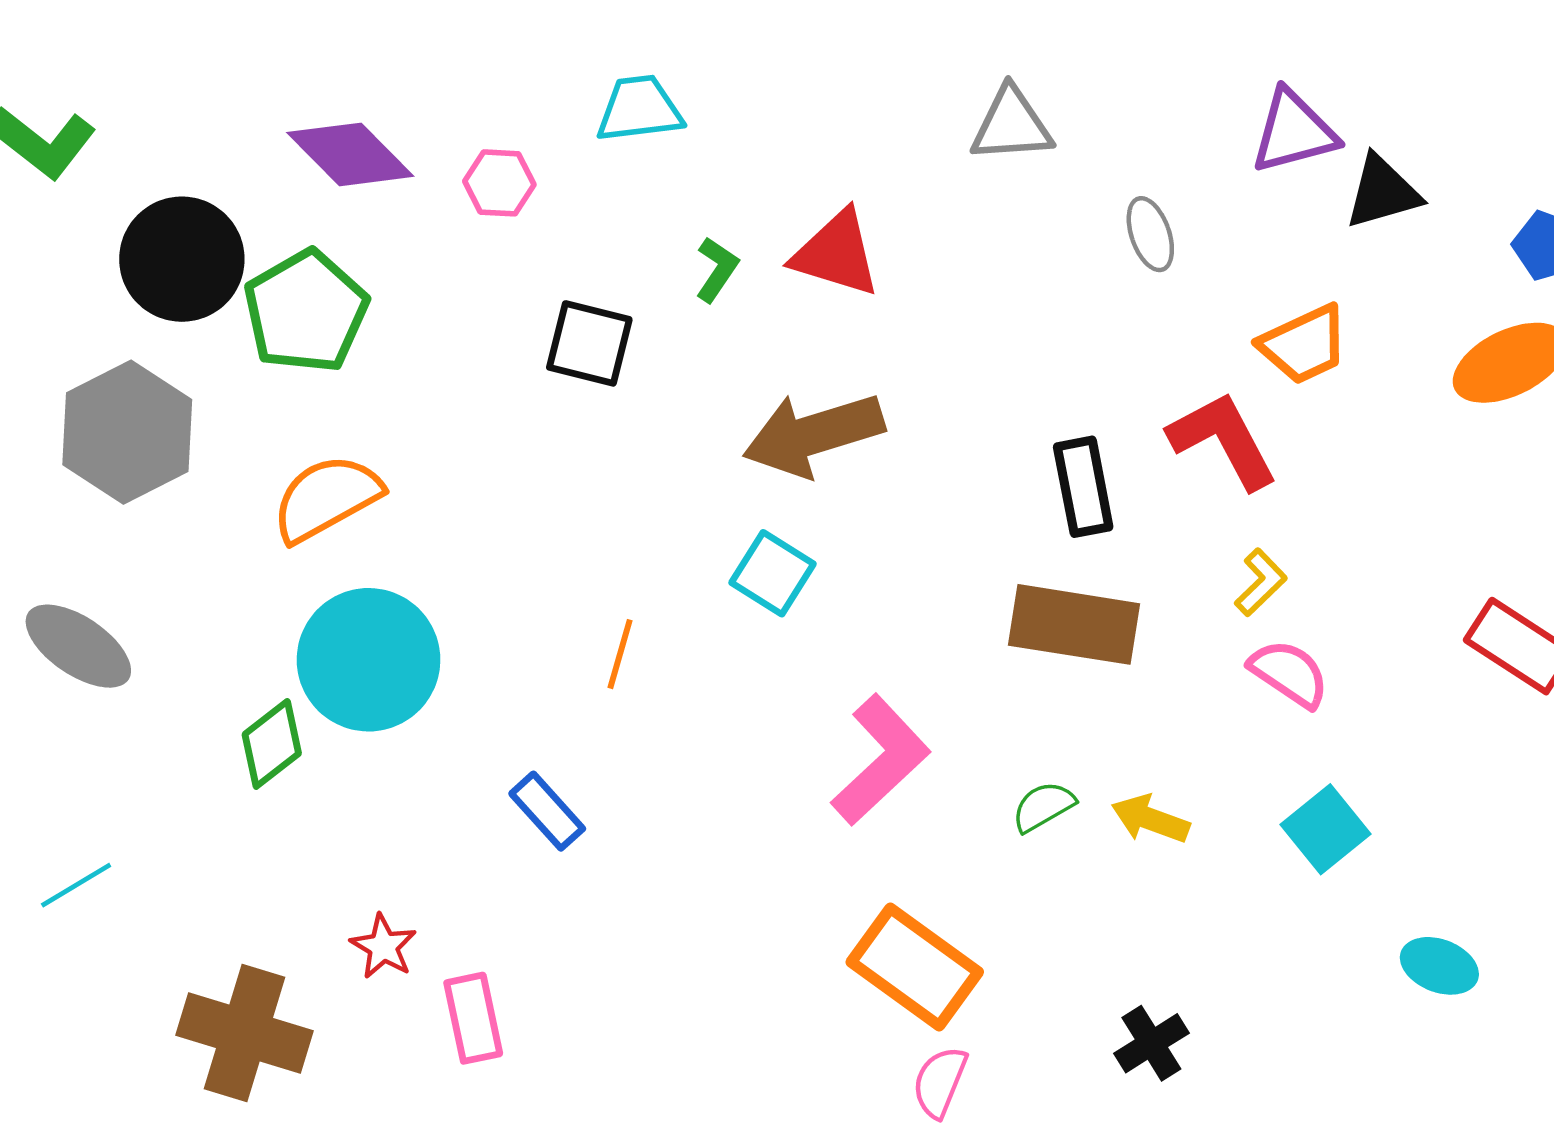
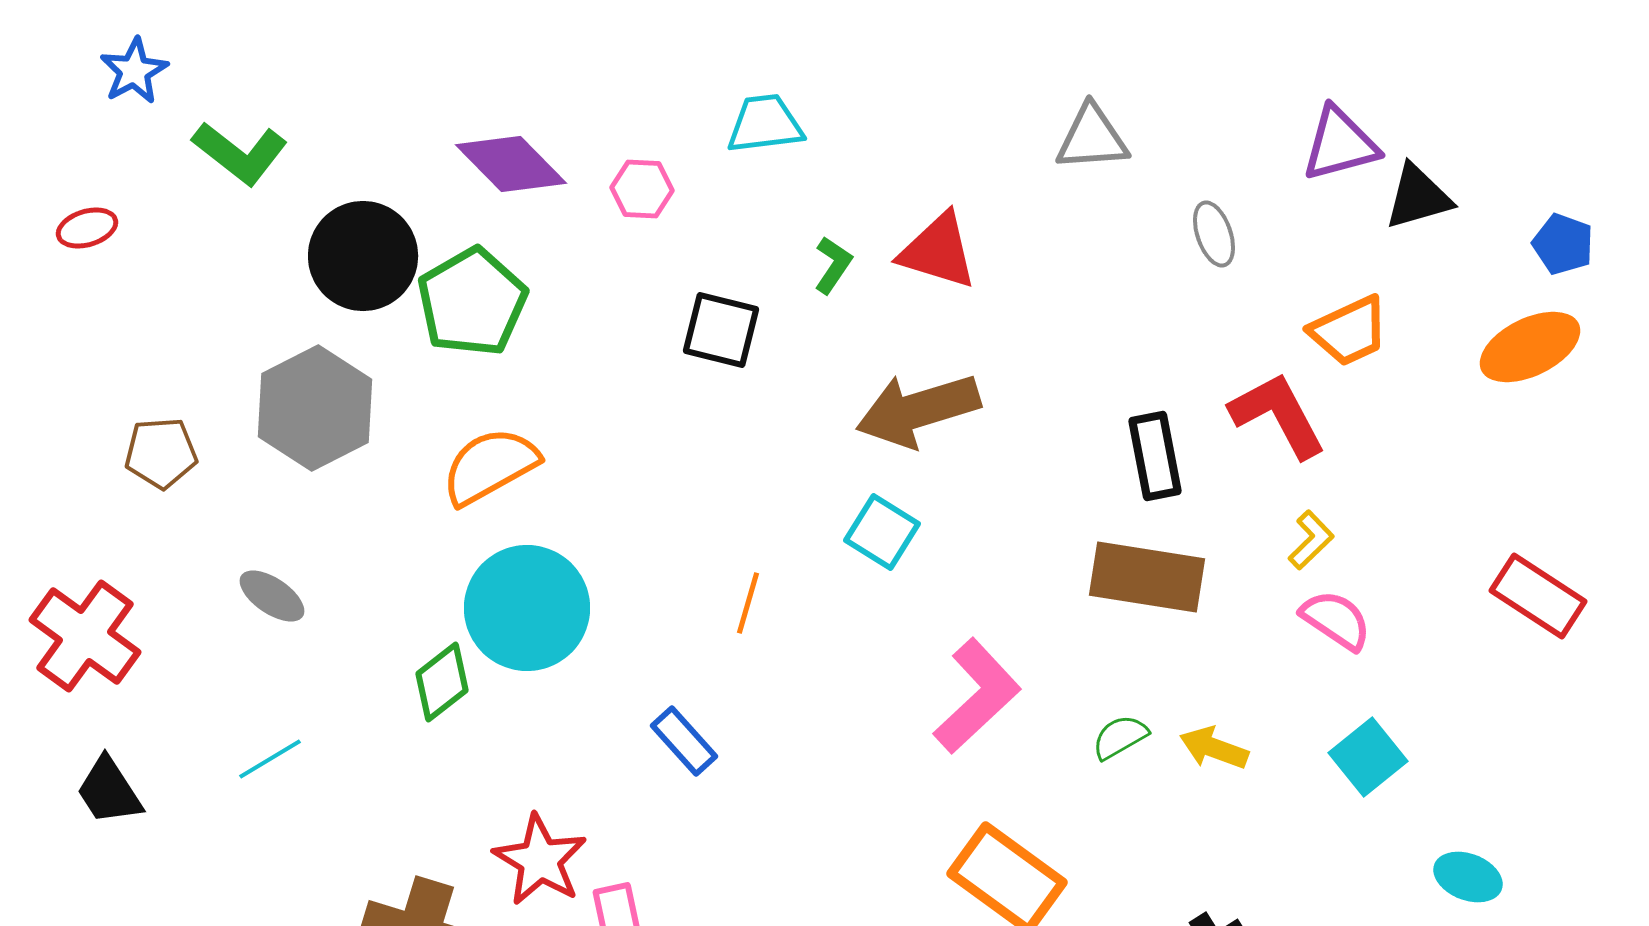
gray ellipse: (78, 646) -> (272, 596), size x0.7
cyan line: (76, 885) -> (270, 759), moved
red star: (383, 947) -> (540, 860), size x1.6

